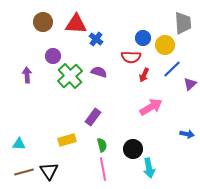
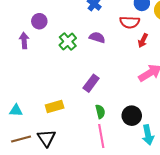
purple circle: (53, 56) -> (39, 21), moved
green cross: (70, 76) -> (68, 42), size x0.7
yellow rectangle: (67, 140) -> (55, 106), moved

